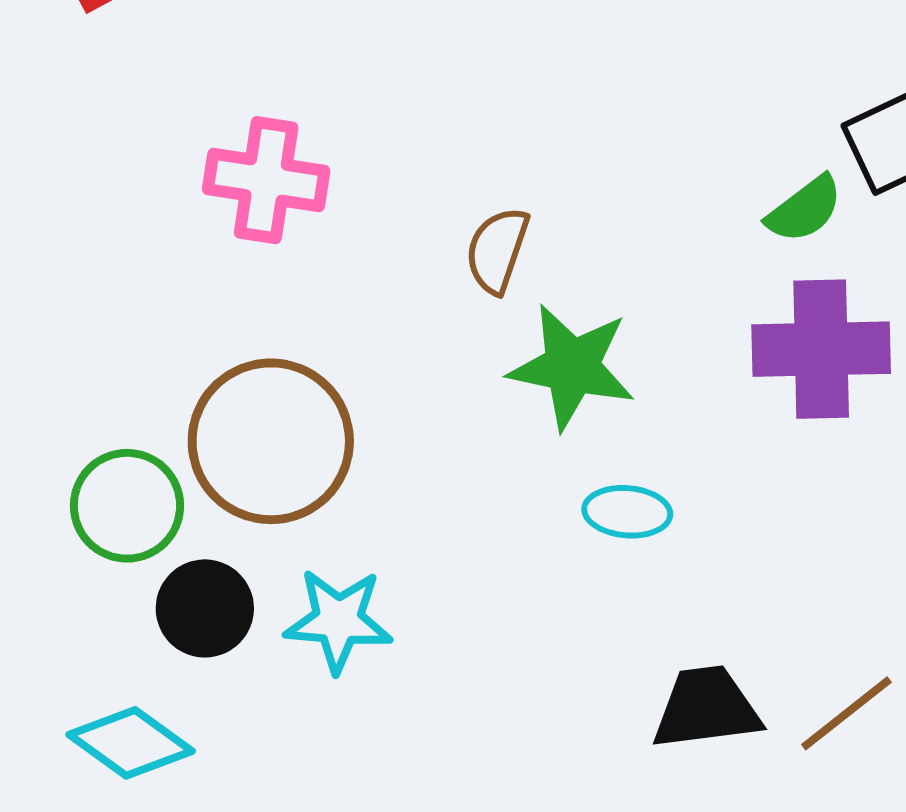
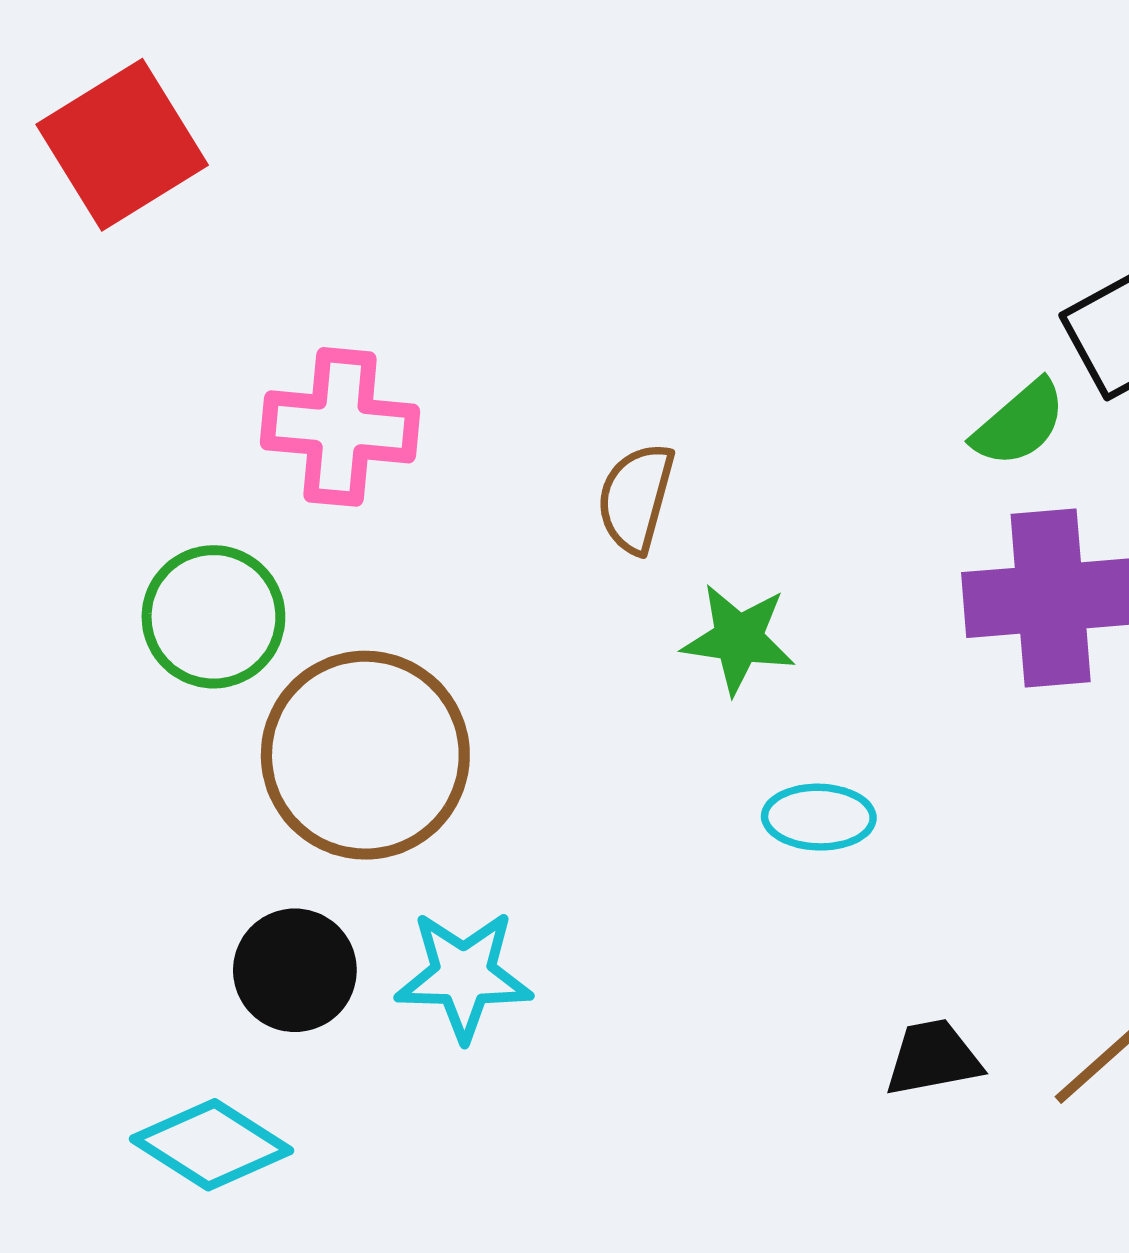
green star: (572, 367) -> (738, 639), size x0.7
green circle: (127, 506) -> (213, 617), moved
black trapezoid: (706, 708) -> (933, 1058), size x0.7

